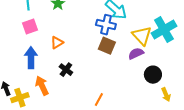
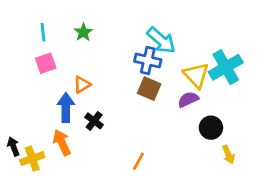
blue arrow: (31, 58) -> (66, 107), moved

